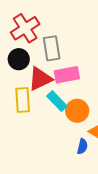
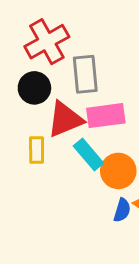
yellow rectangle: (23, 100) -> (37, 150), size x0.7
blue semicircle: (82, 146) -> (122, 210), moved

